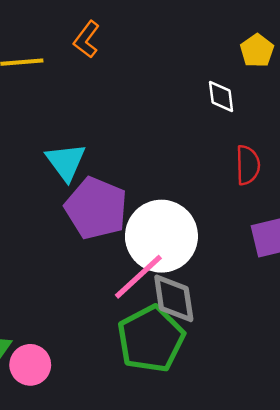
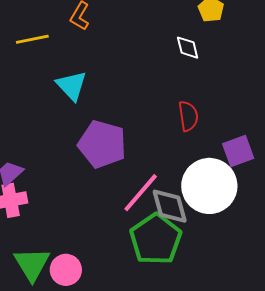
cyan triangle: (66, 162) -> (71, 86), moved
red semicircle: (248, 165) -> (188, 116), moved
white circle: (161, 236) -> (209, 186), moved

